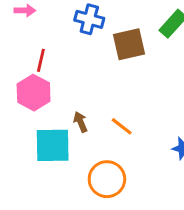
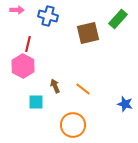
blue cross: (89, 19) -> (48, 16), moved
cyan square: (53, 145) -> (36, 102), size x0.6

